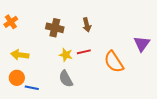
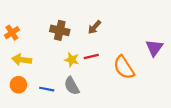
orange cross: (11, 22) -> (12, 33), moved
brown arrow: (87, 25) -> (95, 27), turned 56
blue line: (32, 88) -> (47, 89), moved

